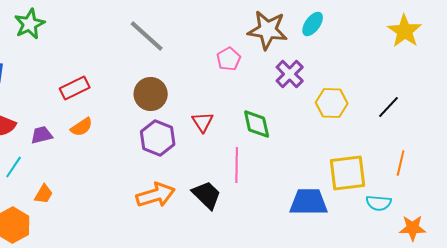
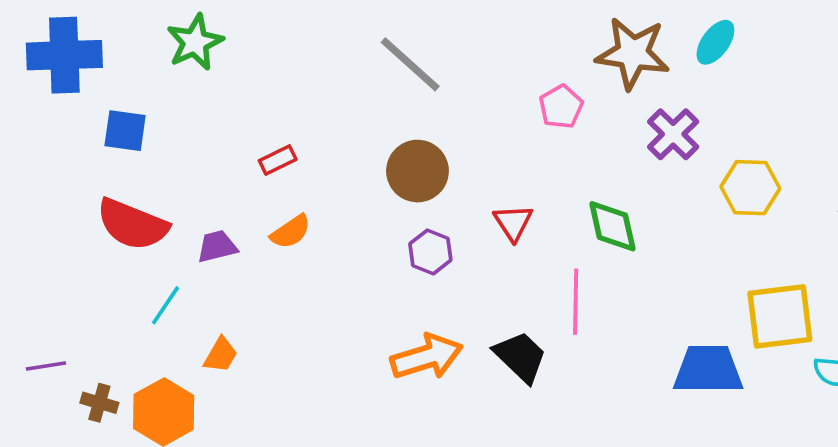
red rectangle: (75, 88) -> (278, 160), size x0.7
purple hexagon: (158, 138) -> (430, 252), size x0.7

